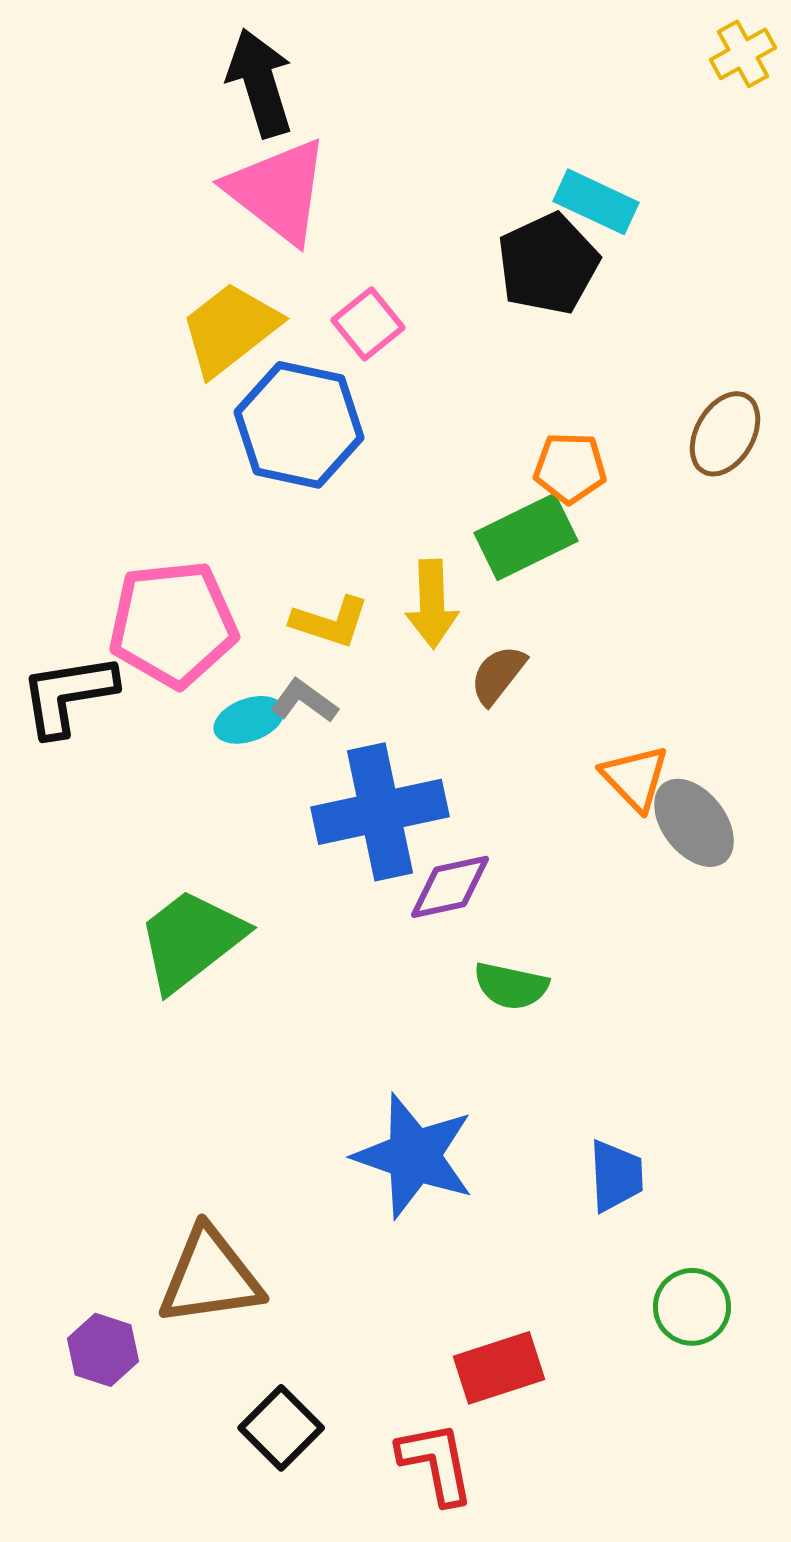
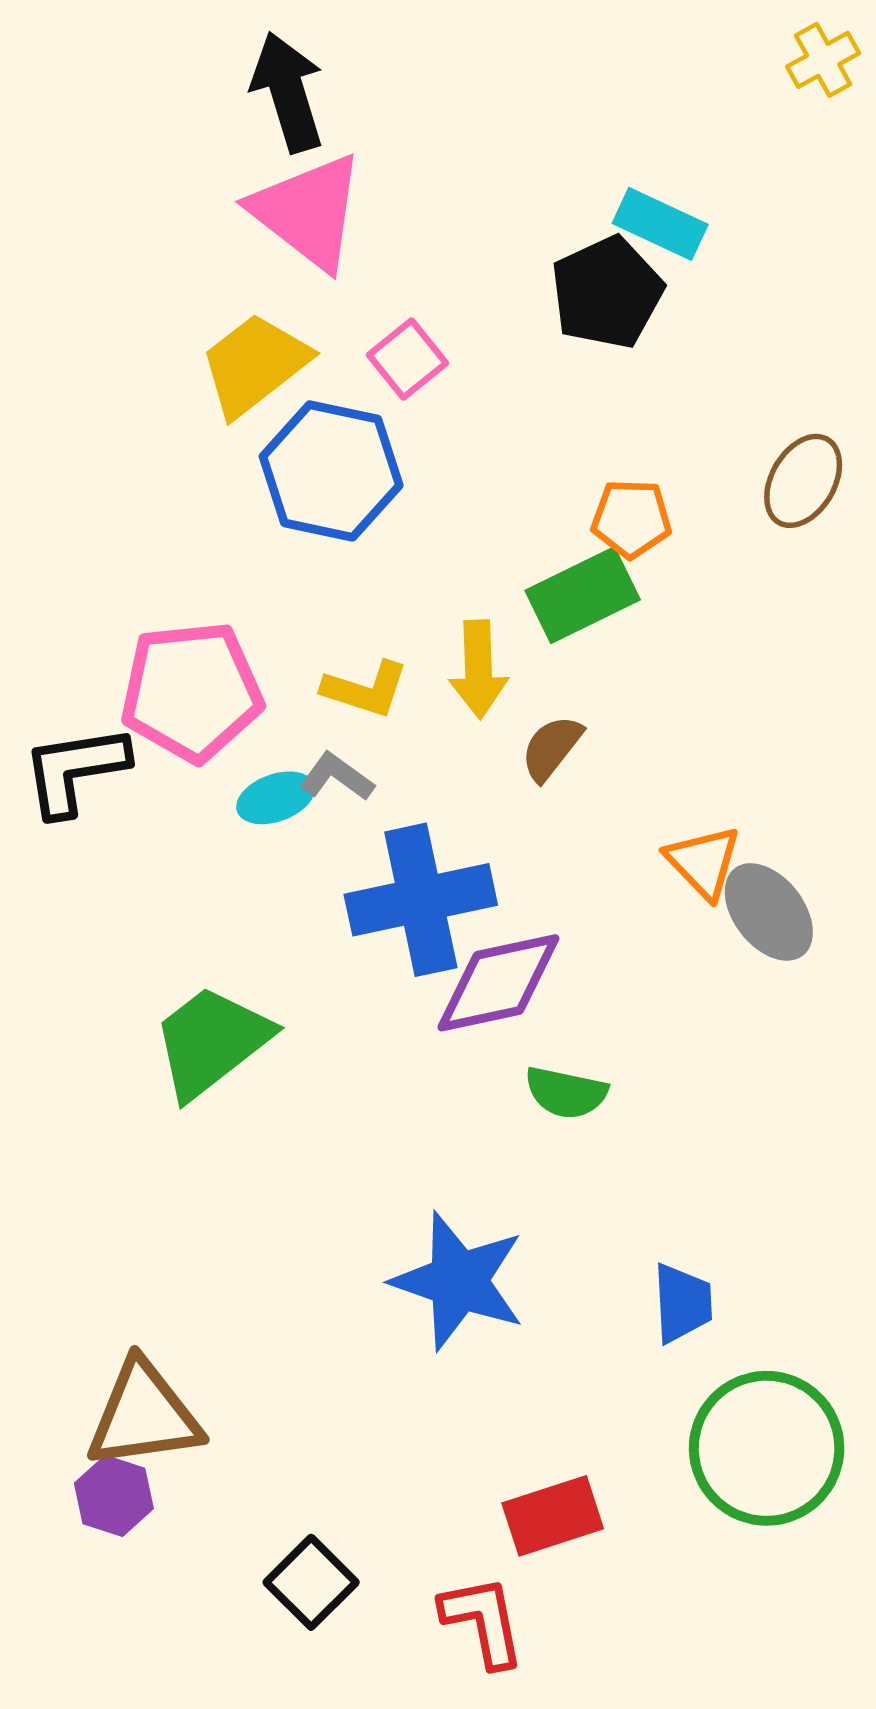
purple diamond: (450, 887) -> (498, 983), size x1.4
brown triangle: (210, 1277) -> (144, 1415), moved
green circle: (692, 1307) -> (767, 1448), size x1.8

